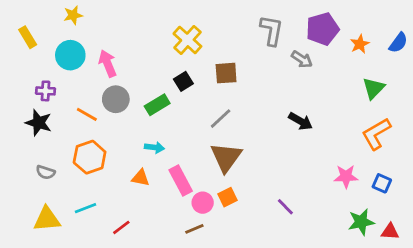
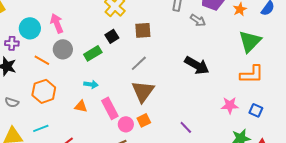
cyan circle: (70, 55) -> (30, 28), moved
green triangle: (374, 88) -> (250, 41), size x1.4
black arrow: (300, 121) -> (197, 65), size x1.4
orange L-shape: (376, 134) -> (252, 74), turned -150

